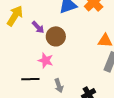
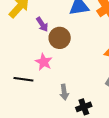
gray arrow: (59, 86) -> (64, 92), moved

